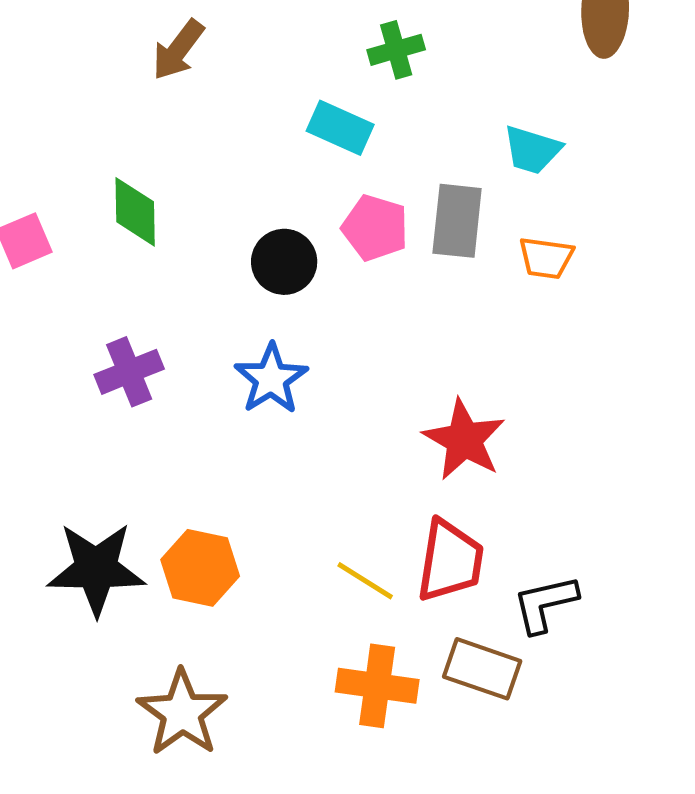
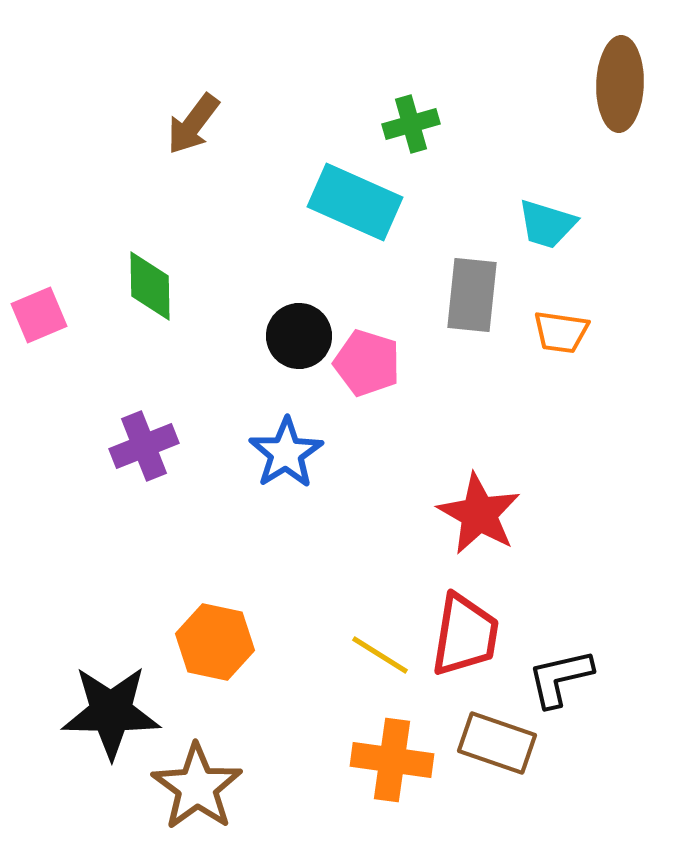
cyan rectangle: (340, 128) -> (355, 202), size x1.4
pink pentagon: (375, 228) -> (367, 363), moved
black star: (96, 569) -> (111, 712), moved

